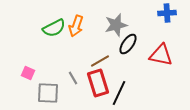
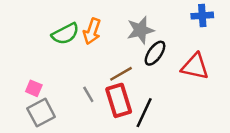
gray square: (48, 93) -> (41, 113), moved, turned -30

